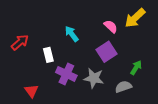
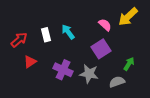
white rectangle: (48, 55) -> (46, 35), moved
red triangle: (31, 91) -> (30, 62), moved, turned 32

